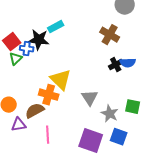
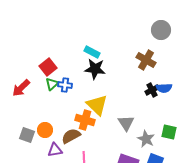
cyan rectangle: (56, 27) -> (92, 52), turned 56
black star: (39, 40) -> (95, 69), moved
blue cross: (27, 49) -> (65, 85), moved

